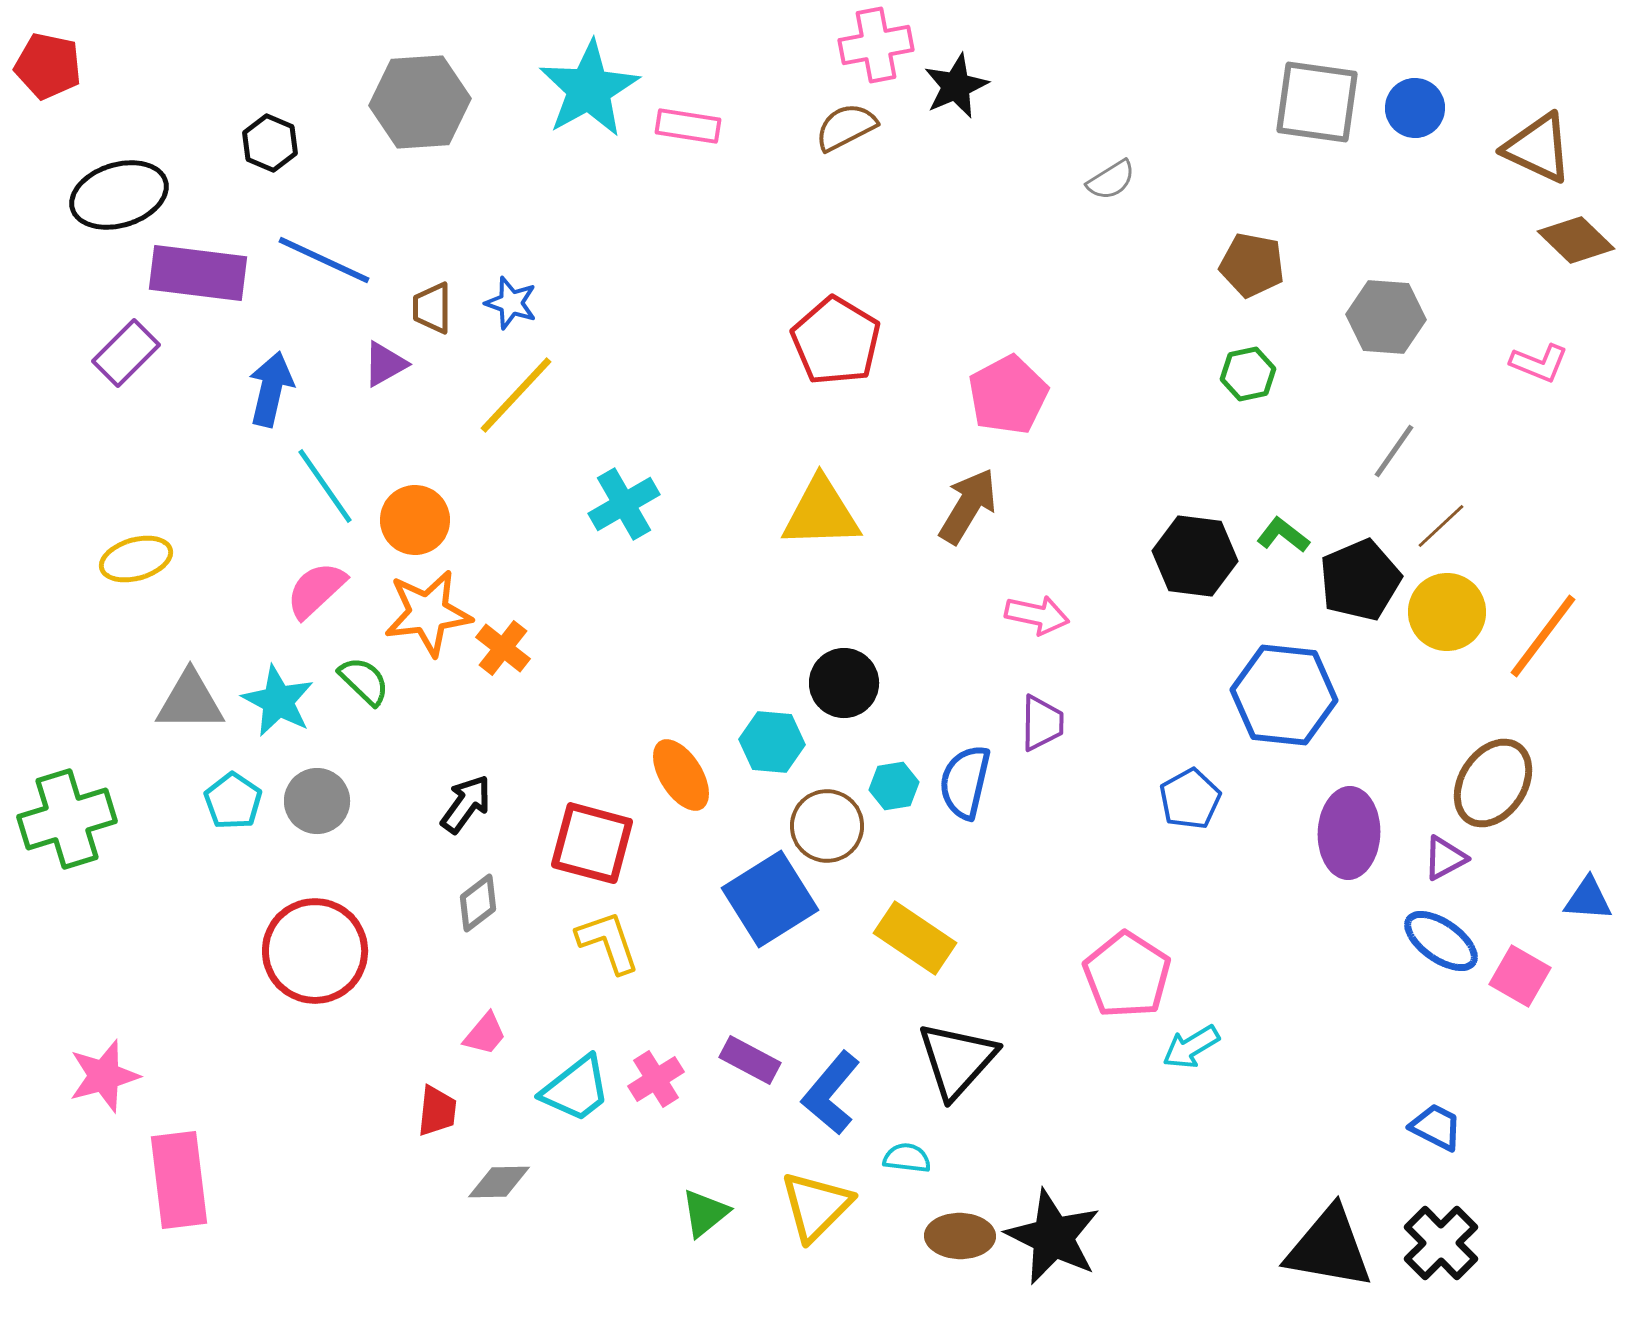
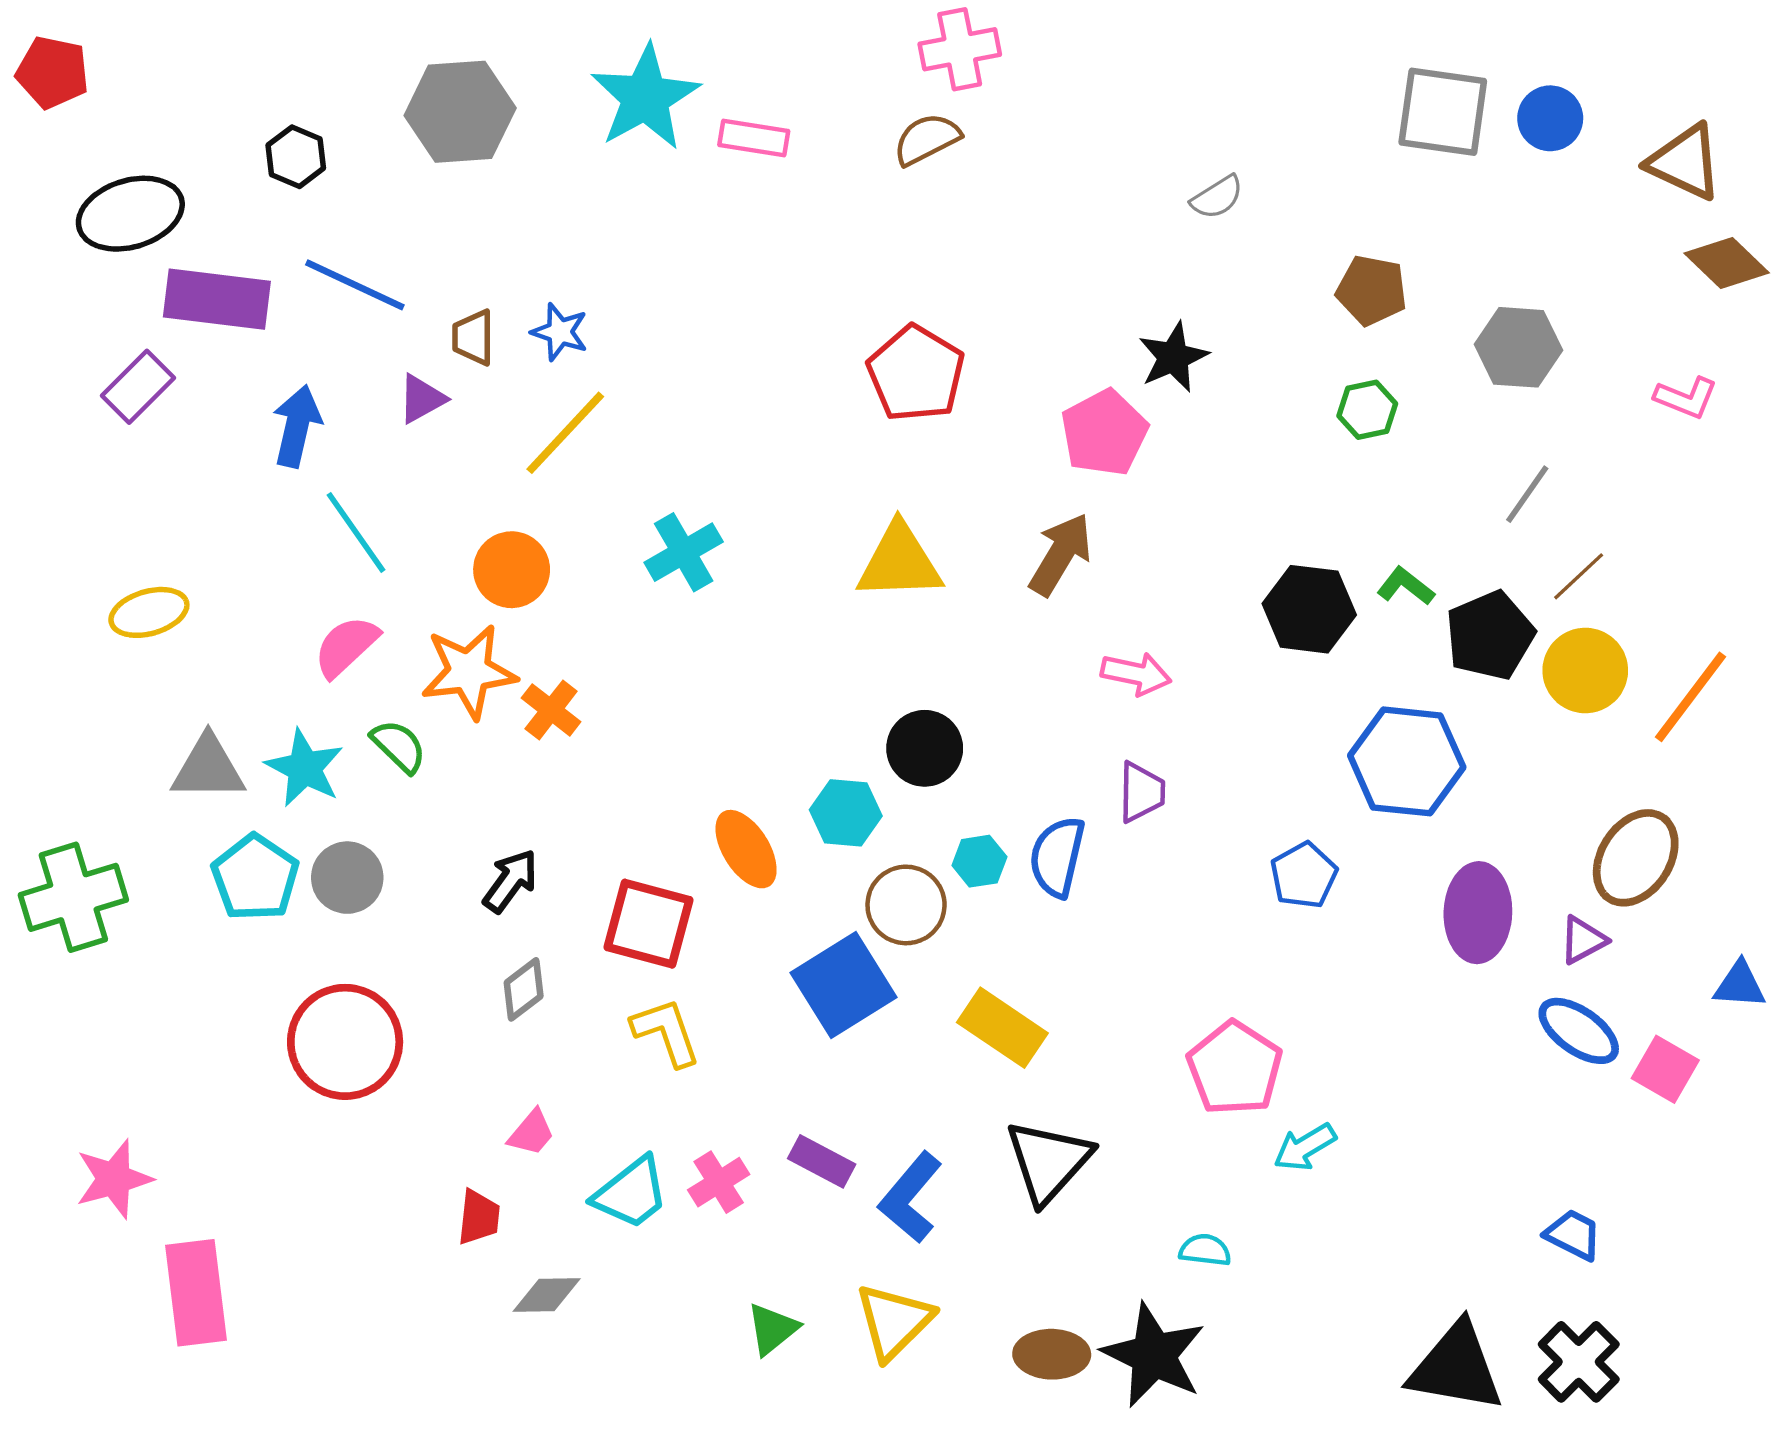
black star: (956, 86) -> (1173, 357), moved
orange circle: (415, 520) -> (512, 570), moved
cyan pentagon: (233, 801) -> (255, 878), size x1.4
cyan semicircle: (907, 1158) -> (1205, 1250), moved

